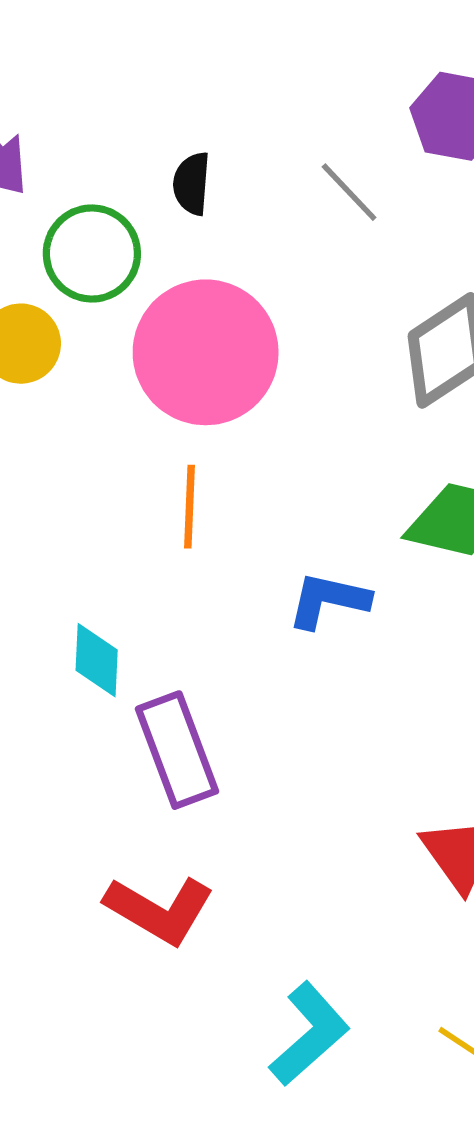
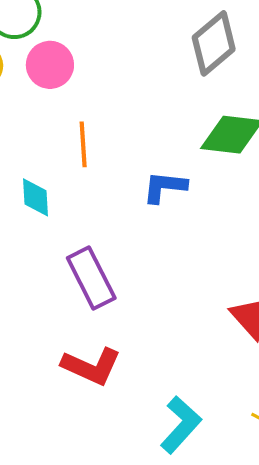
pink circle: (206, 352) -> (50, 65), moved, size x0.6
cyan diamond: (97, 660) -> (36, 197), moved

